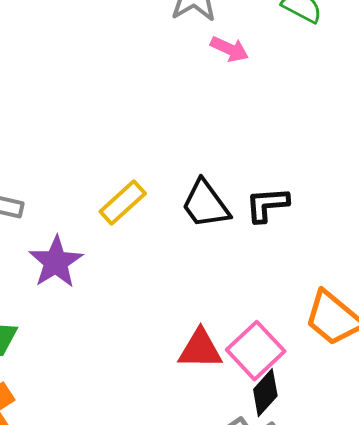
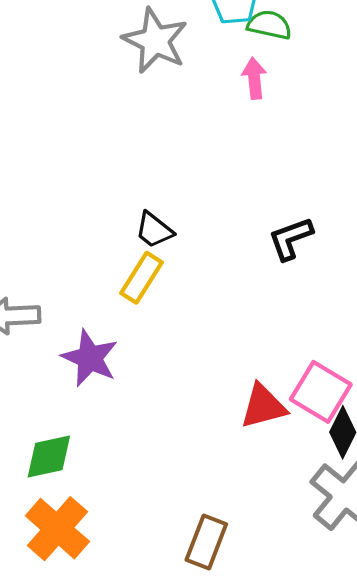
pink arrow: (229, 49) -> (254, 78), moved, turned -105
black trapezoid: (205, 204) -> (154, 230), moved, size x0.7

